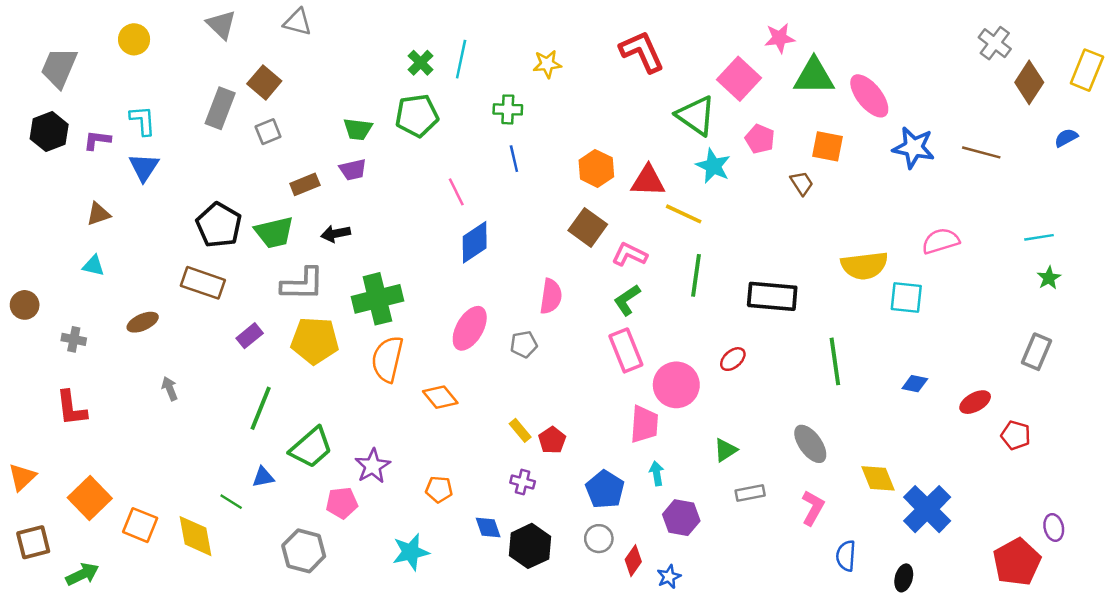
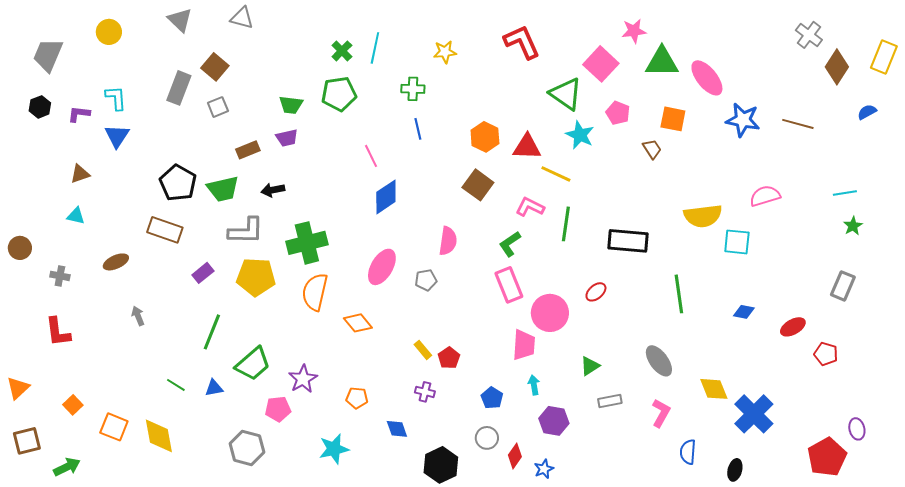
black hexagon: (49, 132) -> (40, 107), size x0.7
pink L-shape: (630, 255) -> (530, 207), moved
blue pentagon: (605, 489) -> (492, 398), size x0.7
orange square: (90, 498) -> (73, 405), size x0.6
green line: (231, 502) -> (176, 385), moved
black hexagon: (530, 546) -> (441, 465), moved

